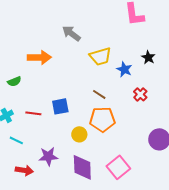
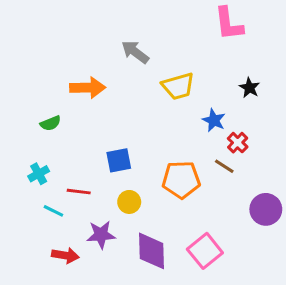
blue star: (124, 69) -> (214, 120), moved
brown line: (99, 94) -> (224, 166), moved
red line: (33, 113) -> (79, 192), moved
yellow circle: (79, 134) -> (129, 202), moved

